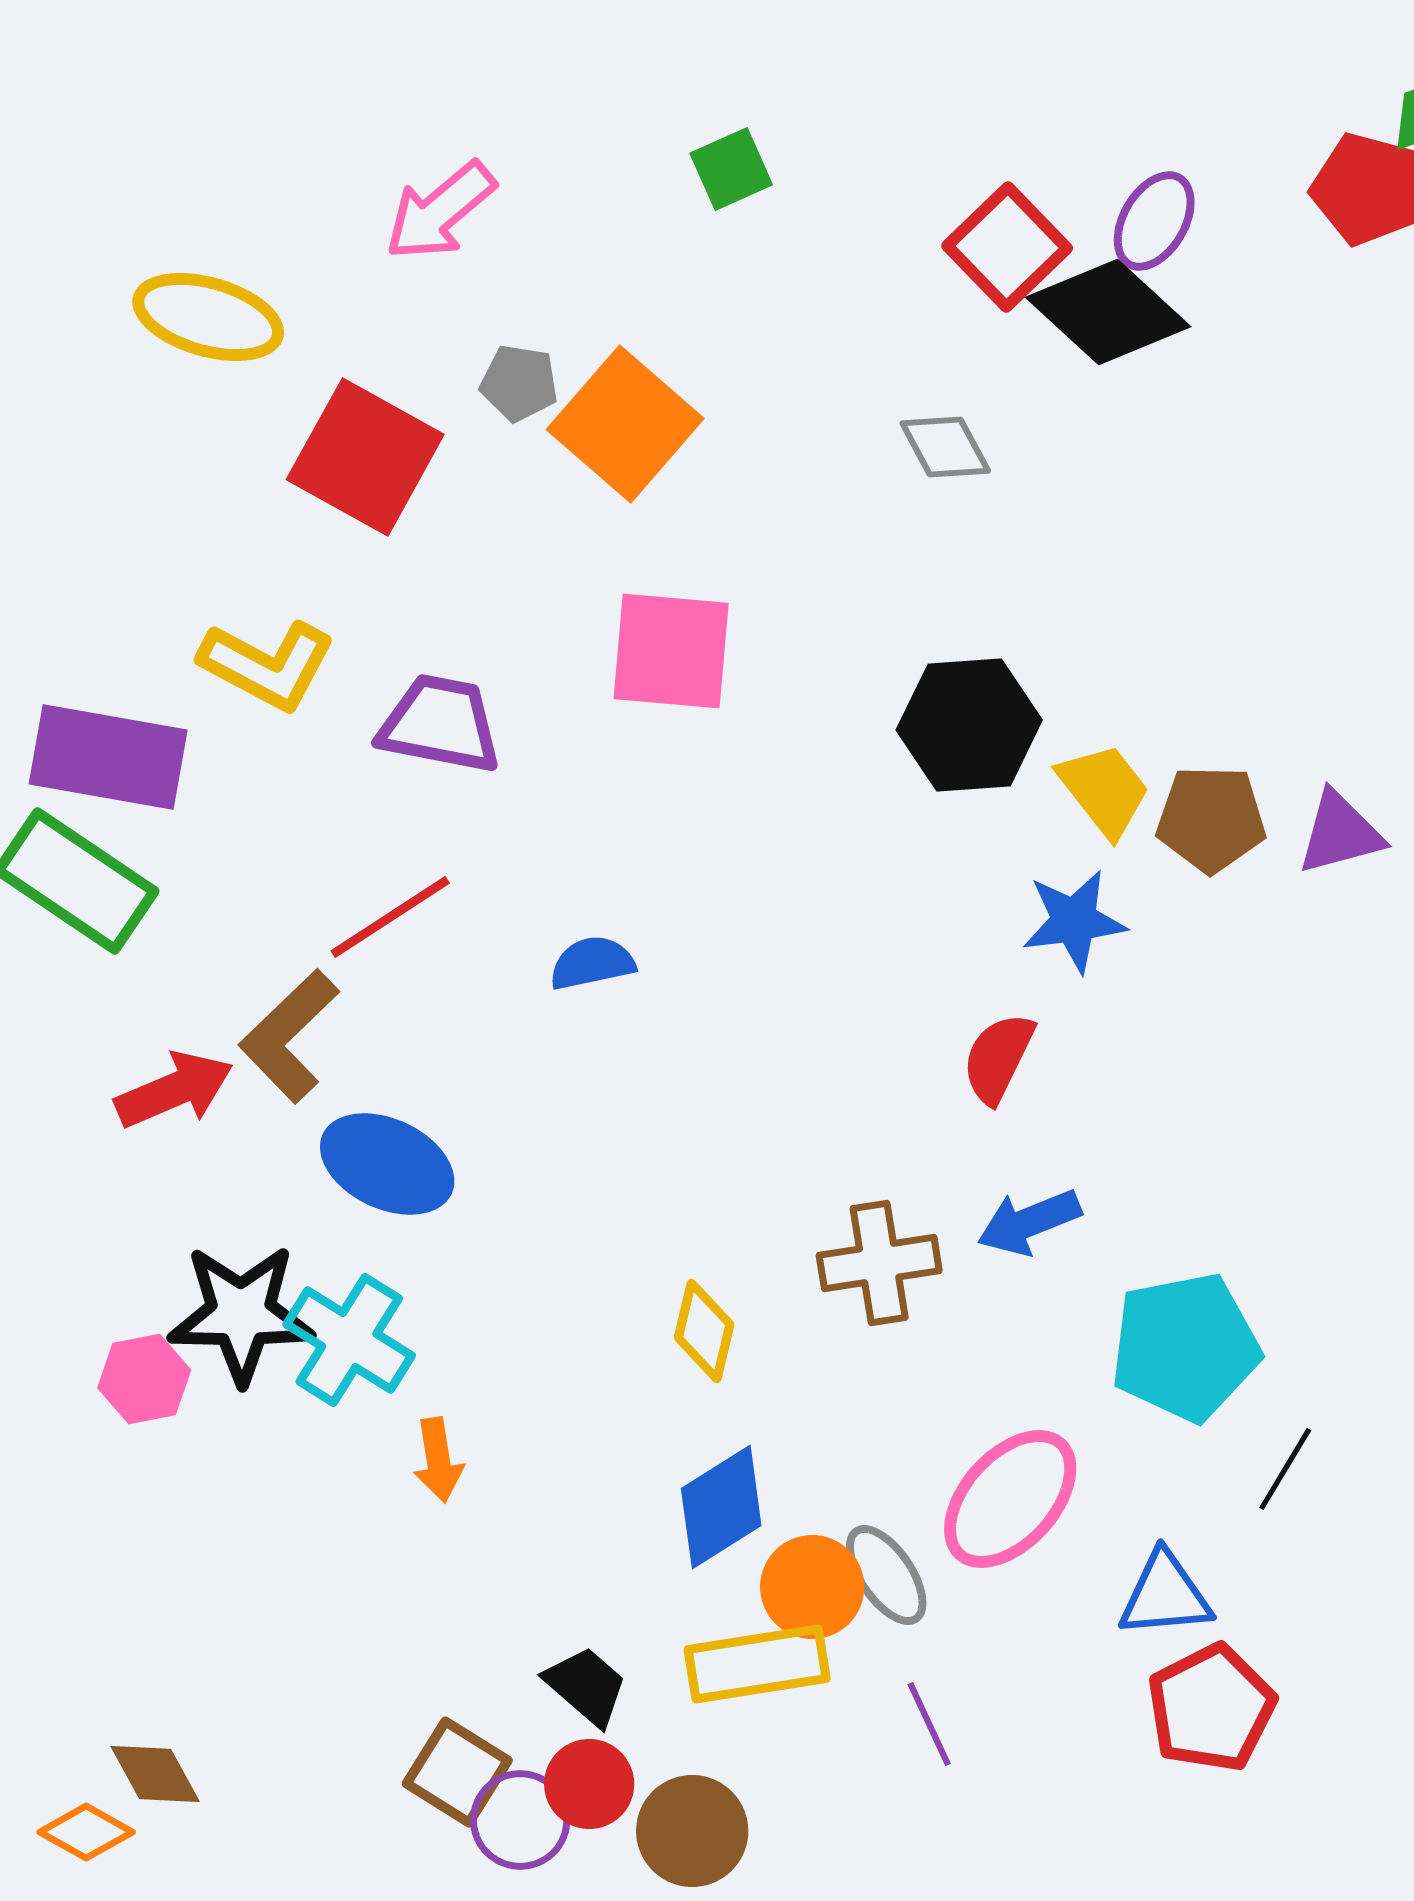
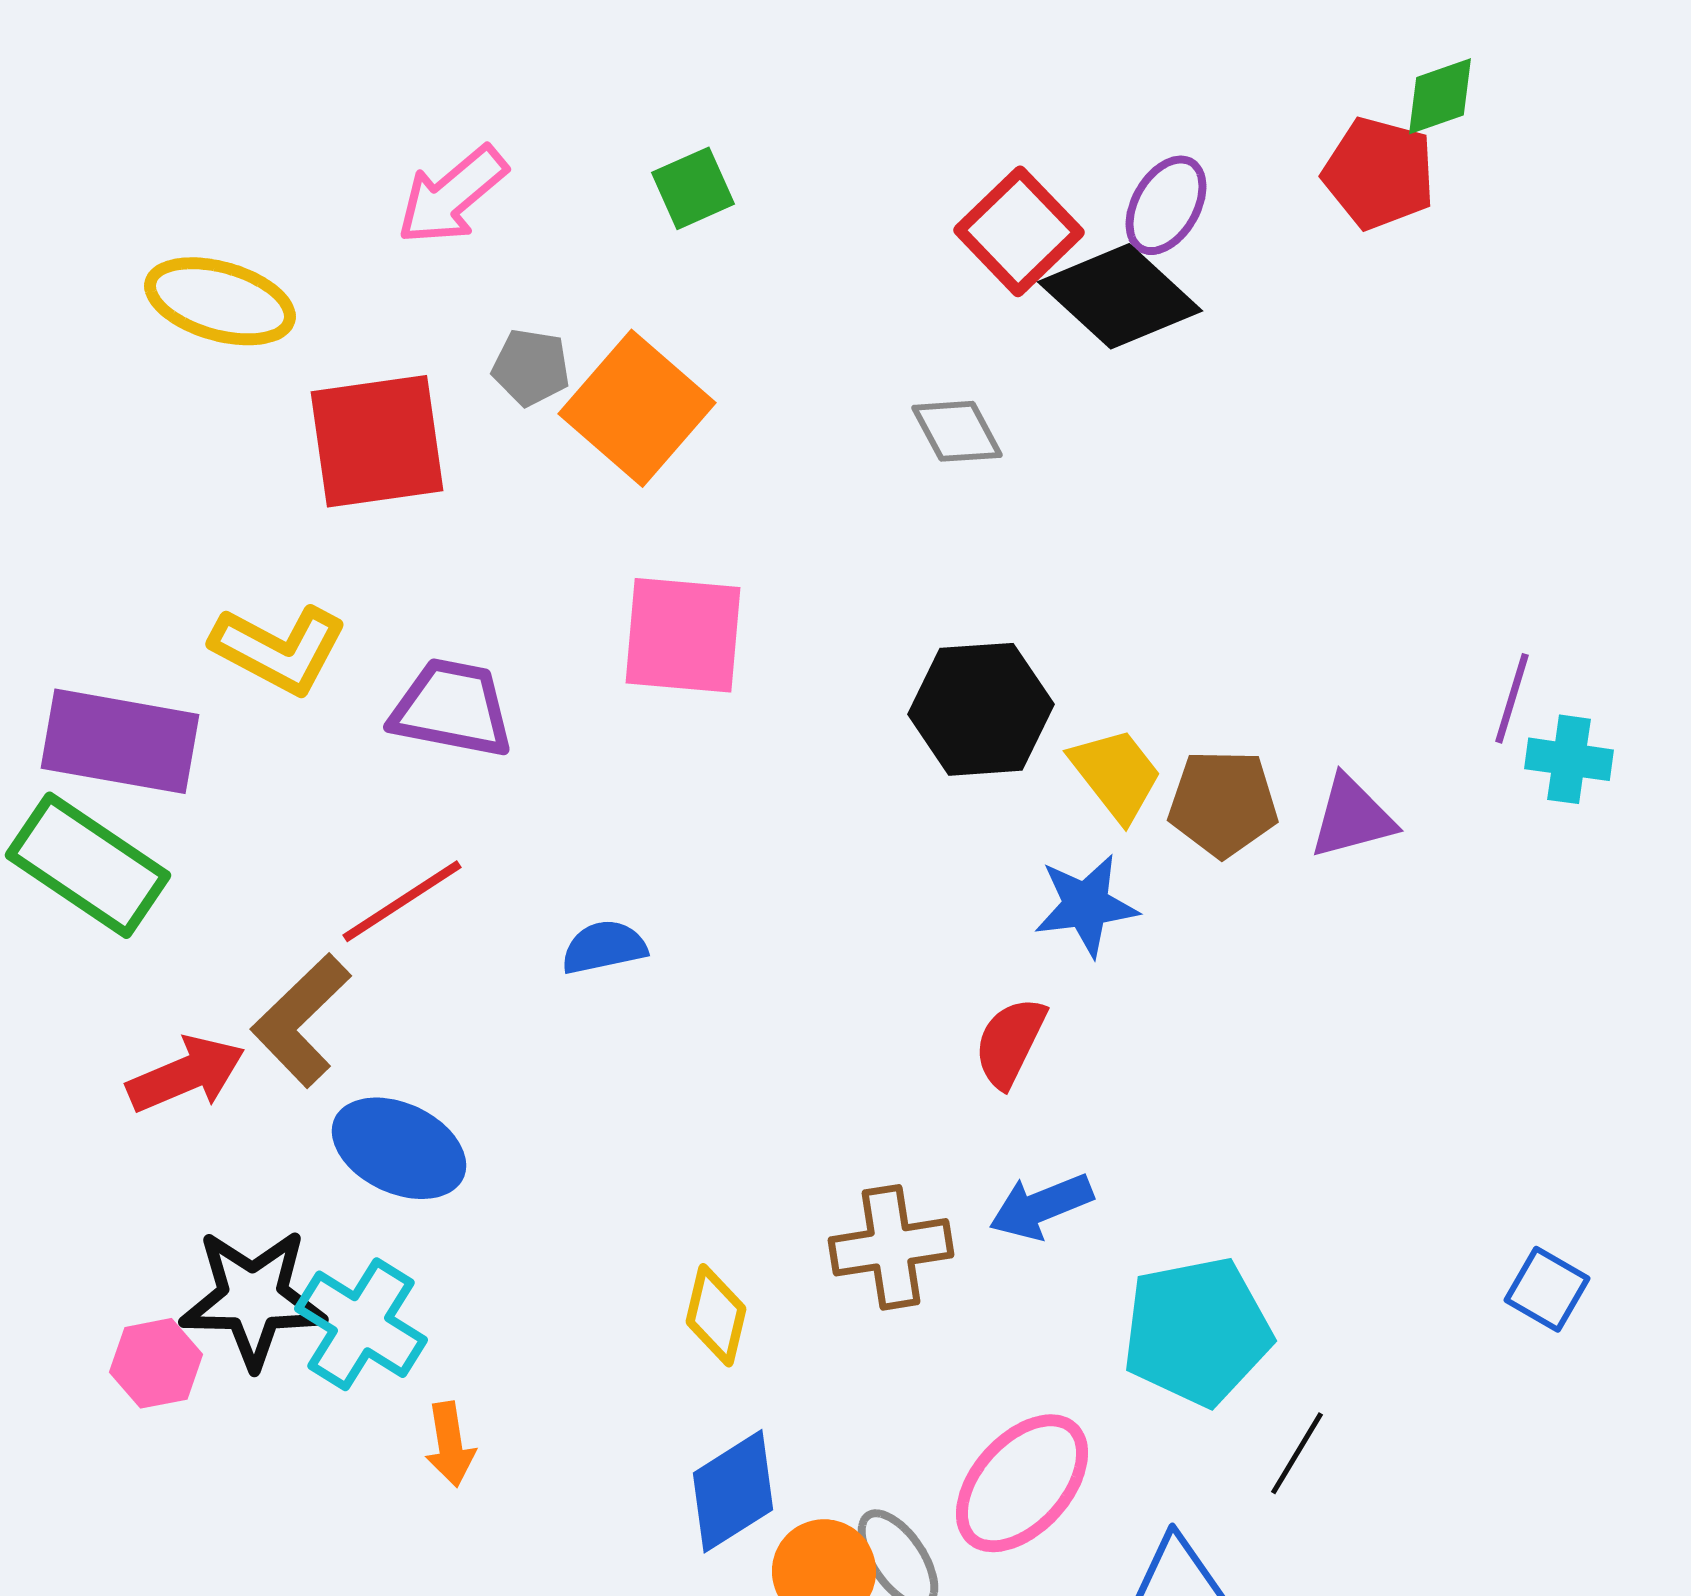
green square: (731, 169) -> (693, 188), moved
red square: (365, 457) -> (377, 441), turned -37

